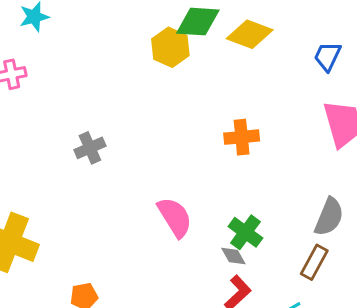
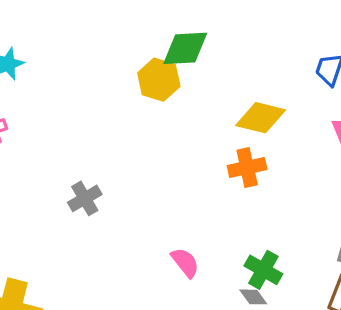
yellow diamond: (250, 34) -> (261, 118), moved
pink semicircle: (175, 217) -> (185, 263), size x0.7

